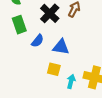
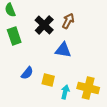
blue semicircle: (38, 41) -> (27, 73), moved
blue triangle: (61, 47) -> (63, 50), moved

